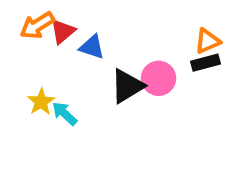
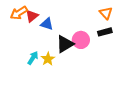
orange triangle: (207, 41) -> (106, 13), moved, turned -48
yellow star: (41, 102) -> (48, 59), moved
cyan arrow: (65, 114) -> (33, 58), turned 80

